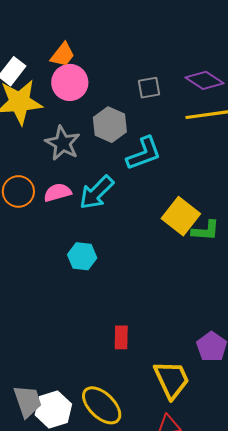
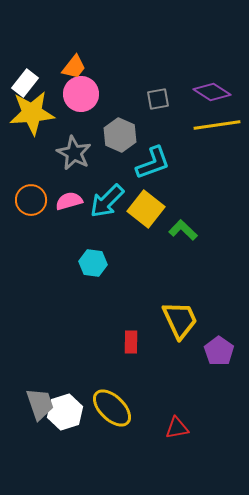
yellow square: (181, 216) -> (146, 209), moved
green L-shape: (206, 231) -> (183, 230), moved, turned -140
yellow trapezoid: (172, 380) -> (180, 320), moved

